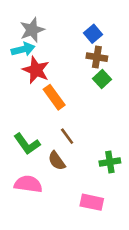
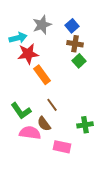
gray star: (32, 30) -> (42, 25), moved
red star: (36, 70) -> (28, 54), turned -30
pink semicircle: (28, 184) -> (30, 133), moved
pink rectangle: (92, 202) -> (62, 147), moved

